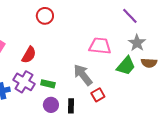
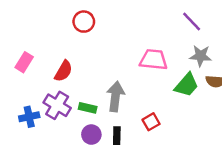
gray star: (137, 43) -> (201, 56), turned -30
gray arrow: (83, 75) -> (115, 96), moved, turned 45

